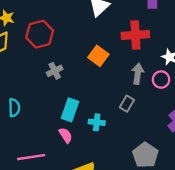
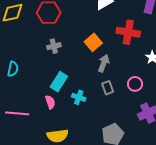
gray arrow: (138, 74) -> (104, 63), moved
pink circle: (161, 80) -> (135, 84), moved
gray rectangle: (127, 104) -> (108, 88), turned -64

